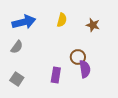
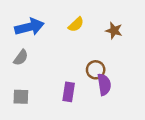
yellow semicircle: (62, 20) -> (76, 24), turned 32
gray square: (17, 79) -> (21, 97), turned -32

